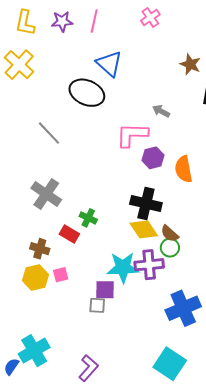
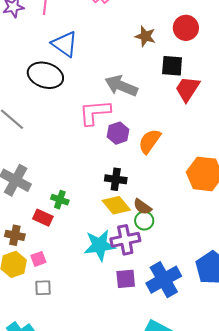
gray arrow: (161, 111) -> (121, 86), size x1.8
orange semicircle: (184, 169) -> (150, 141), turned 52
black cross: (146, 203) -> (116, 179), size x0.7
purple square: (105, 290) -> (126, 279), moved
gray square: (97, 305) -> (43, 288), moved

